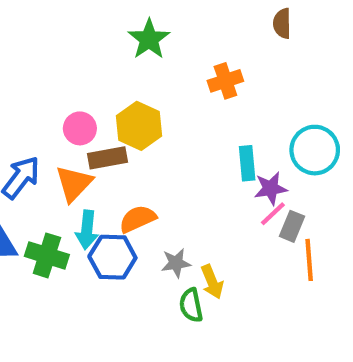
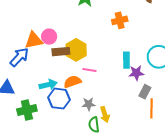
yellow hexagon: (139, 126) -> (76, 50), moved
orange triangle: (74, 183) -> (34, 40), moved, turned 30
pink line: (273, 214) -> (89, 70), moved, turned 48
cyan arrow: (87, 230) -> (48, 85), turned -114
green cross: (47, 255) -> (27, 110), moved, turned -36

